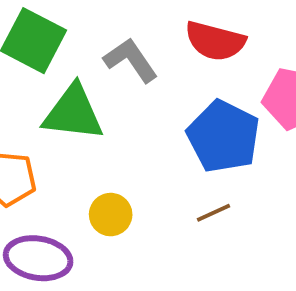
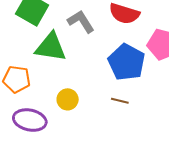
brown line: (213, 213) -> (120, 101), turned 36

